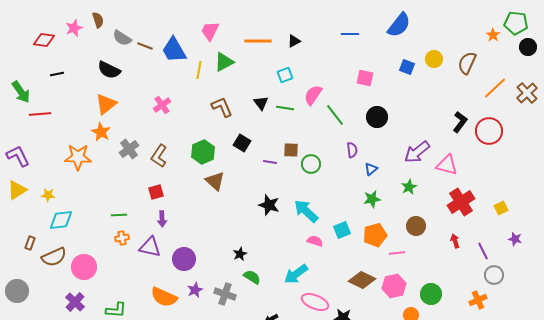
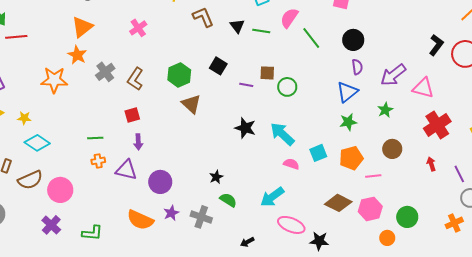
brown L-shape: (222, 107) -> (203, 17), moved
purple semicircle: (352, 150) -> (357, 67), moved
blue triangle: (371, 169) -> (347, 92), size x1.6
cyan diamond: (61, 220) -> (37, 143), turned 40

